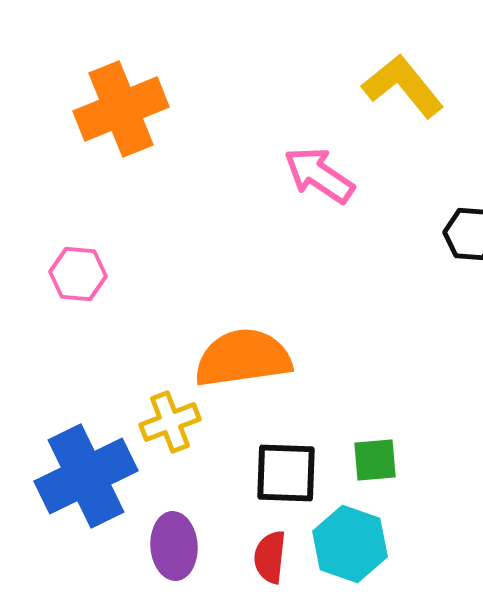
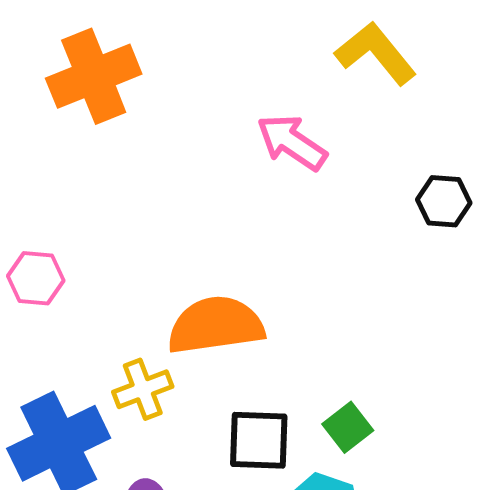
pink hexagon: (78, 274) -> (36, 278), moved
green square: (375, 460) -> (348, 427), turned -33

